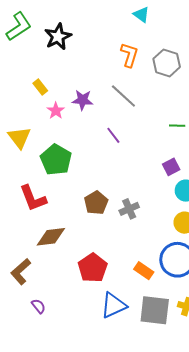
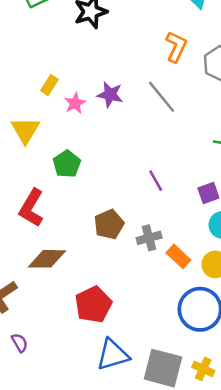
yellow rectangle: (40, 87) -> (49, 85), moved, turned 63
purple line: (113, 135) -> (156, 181), moved
green pentagon: (56, 160) -> (67, 164), size x0.7
red L-shape: (33, 198) -> (31, 208), turned 44
orange rectangle: (144, 271) -> (178, 256), moved

